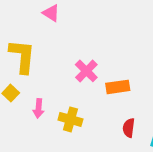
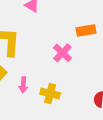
orange rectangle: (118, 87) -> (86, 31), moved

